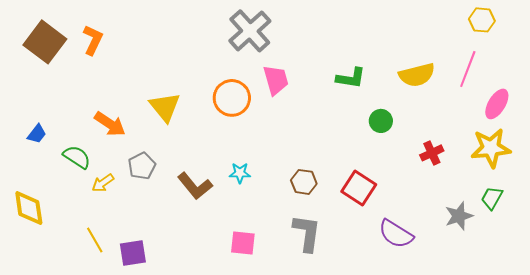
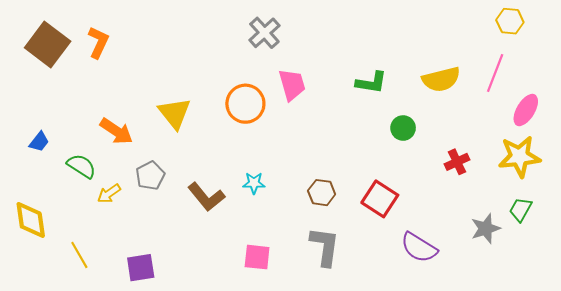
gray cross: (250, 31) -> (264, 33), size x0.7
yellow line: (95, 240) -> (79, 255), moved

